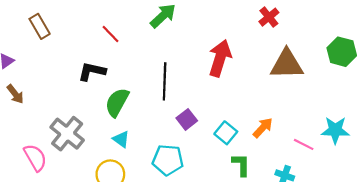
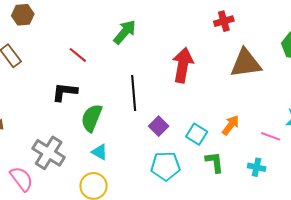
red cross: (269, 17) -> (224, 21), turned 30
cyan pentagon: (168, 160) -> (166, 166), moved

